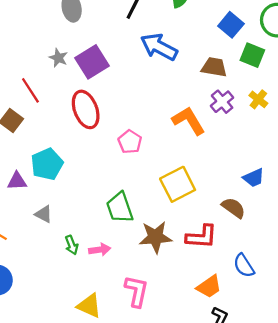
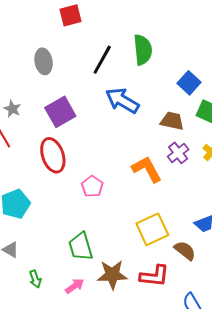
gray star: (58, 58) -> (12, 109), moved
yellow square: (178, 184) -> (152, 229), moved
pink arrow: (100, 250) -> (75, 286), moved, turned -30

